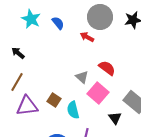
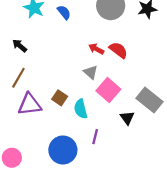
red arrow: (87, 37) -> (96, 49), moved
red semicircle: (107, 68) -> (118, 50), moved

